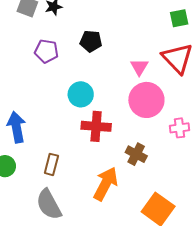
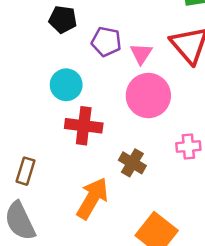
black pentagon: (91, 41) -> (63, 19), moved
purple pentagon: (46, 51) -> (106, 42), moved
pink cross: (179, 128) -> (188, 147), moved

